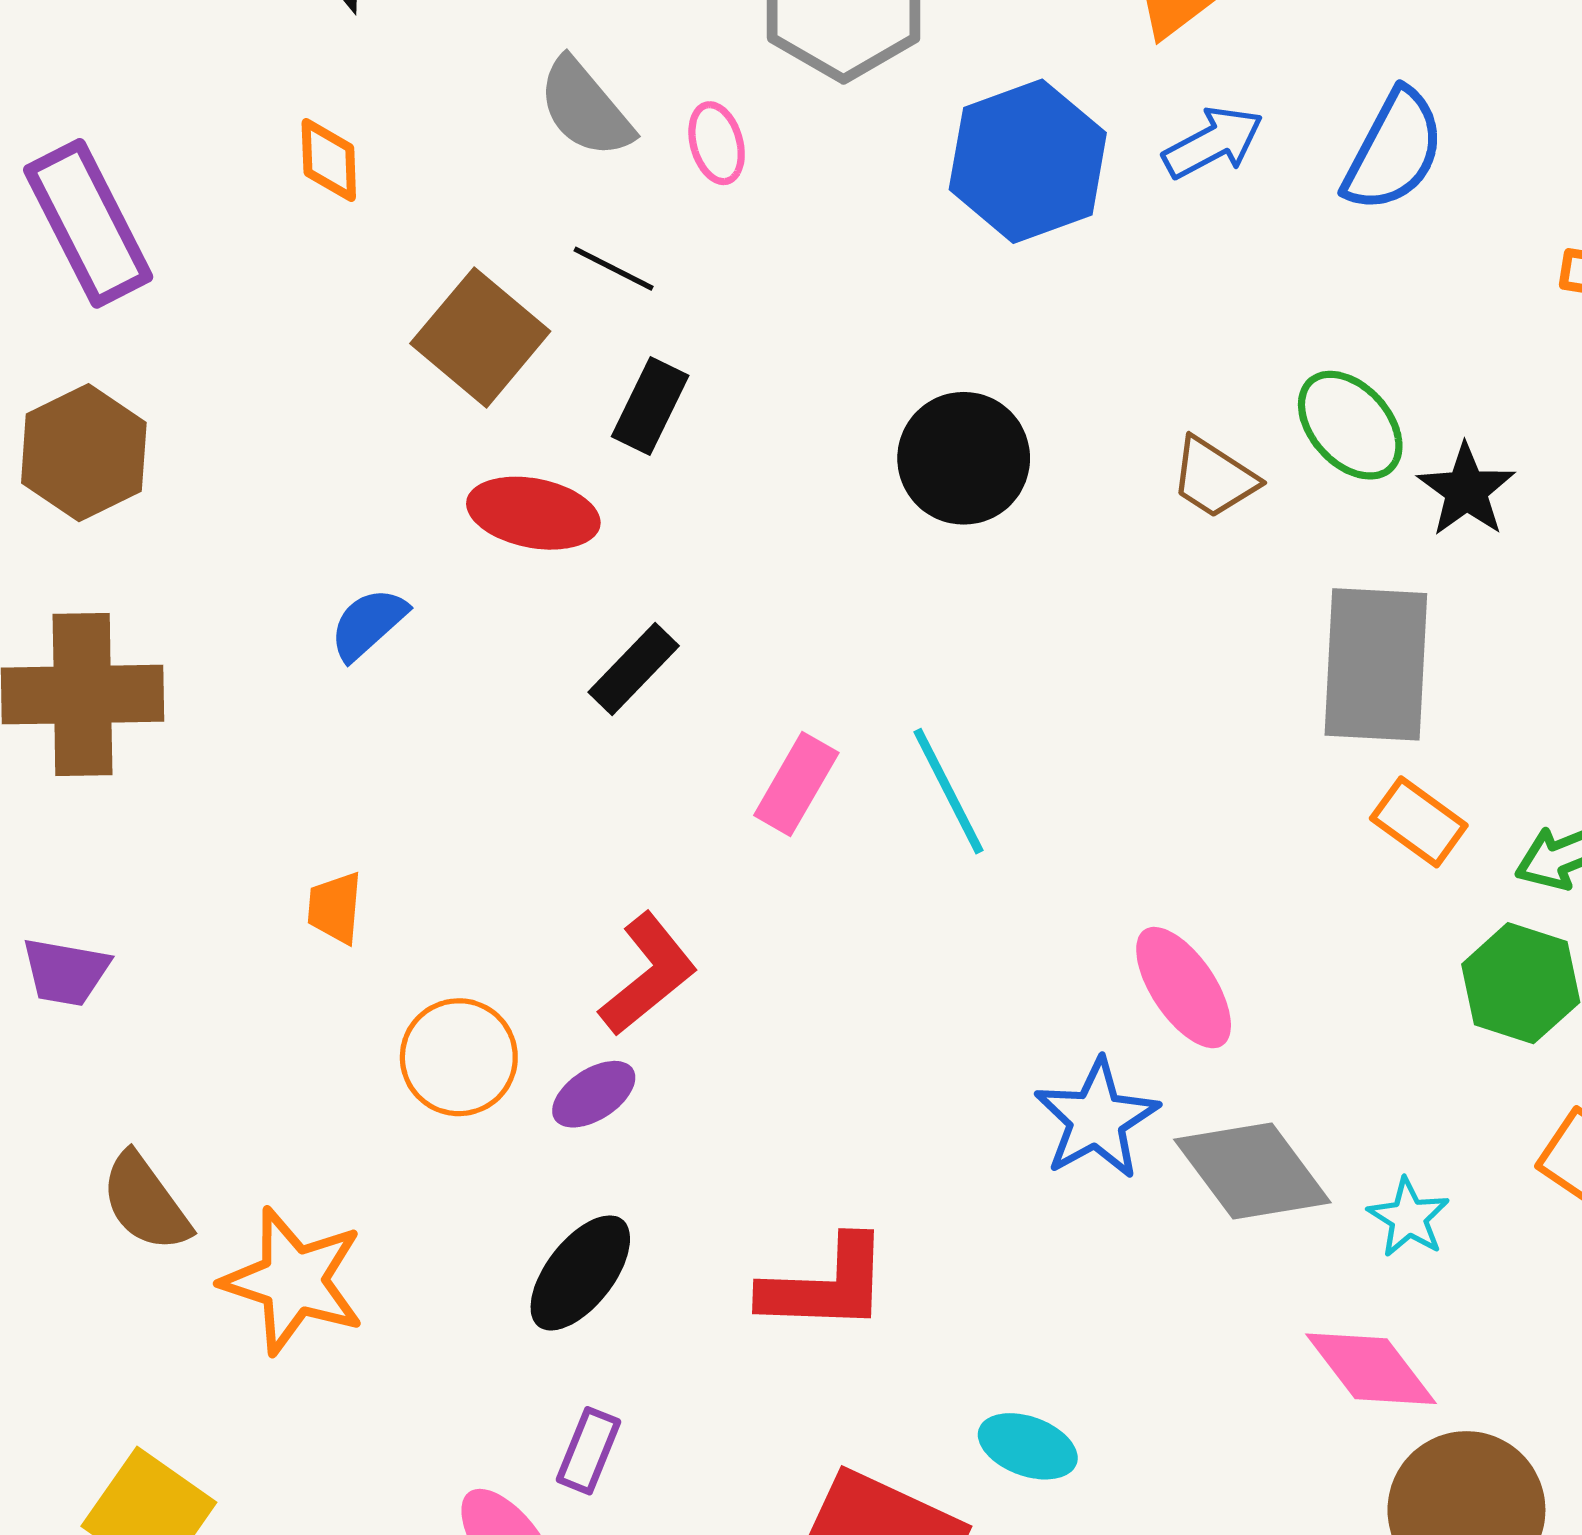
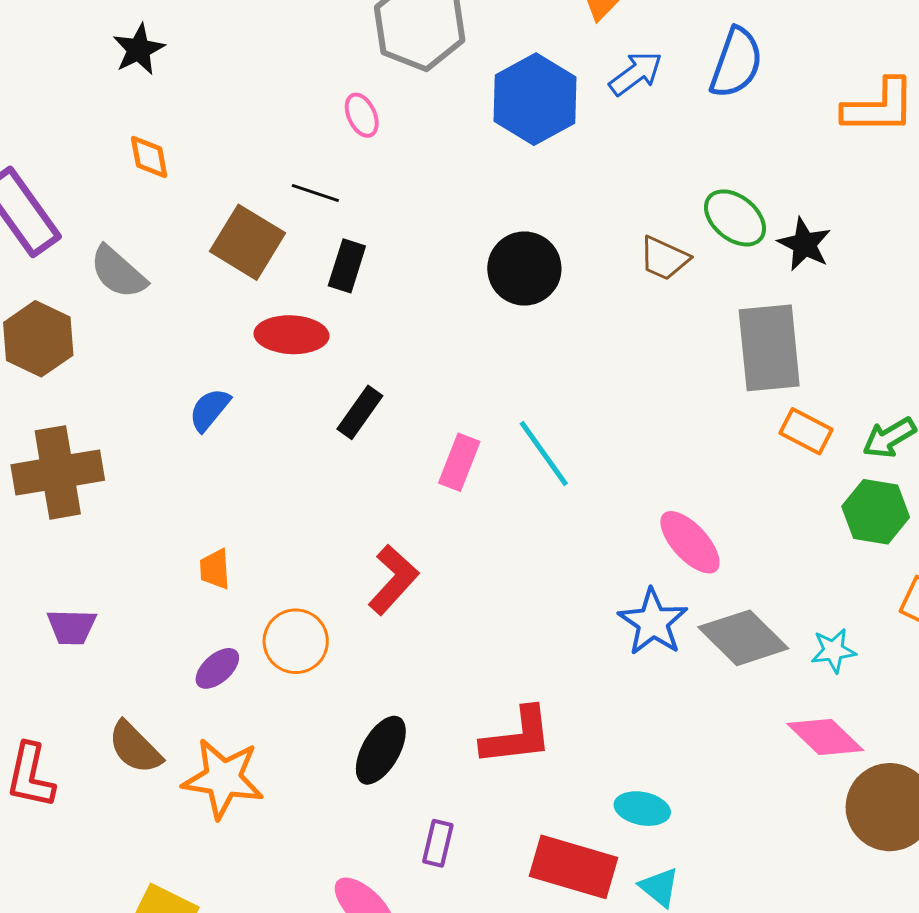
gray semicircle: (585, 108) -> (118, 272), moved
purple ellipse: (594, 1094) -> (217, 668), moved
cyan star: (1409, 1218) -> (833, 651), turned -30
purple rectangle: (588, 1451) -> (438, 843), moved

